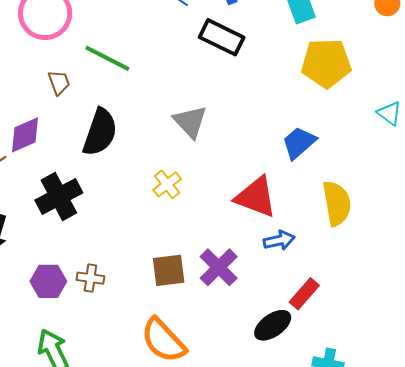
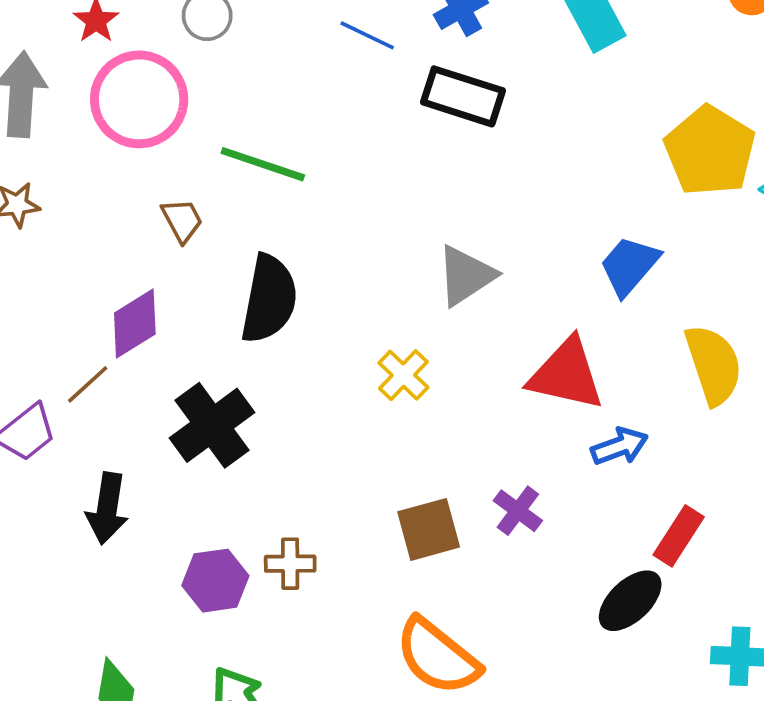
yellow pentagon: (326, 63) -> (710, 151), moved, turned -30
gray triangle: (190, 122) -> (466, 276), moved, turned 48
purple cross: (219, 267) -> (518, 511), size x0.7

